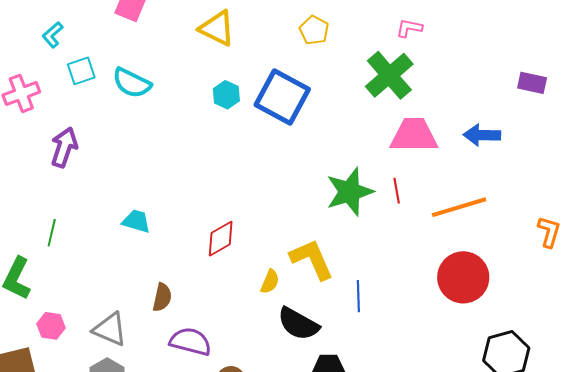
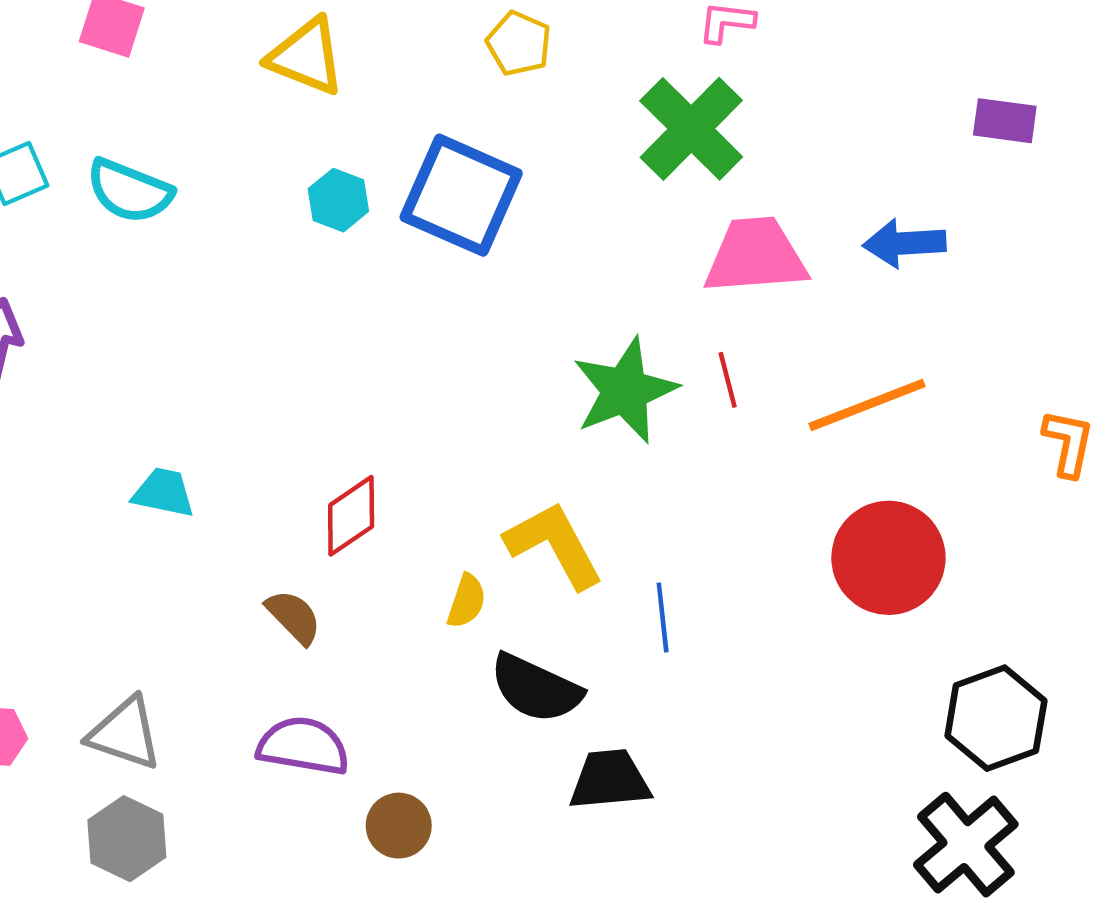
brown semicircle: (162, 297) -> (294, 617), moved, turned -52

